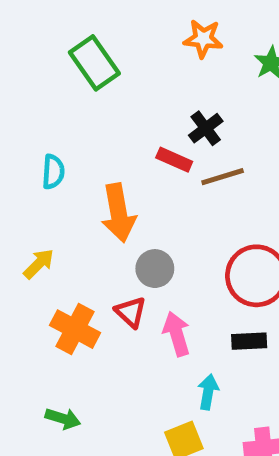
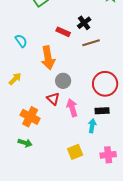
red rectangle: (174, 160) -> (63, 32), moved
cyan semicircle: (53, 172) -> (21, 41), turned -40
orange cross: (75, 329) -> (30, 117), moved
cyan arrow: (208, 392) -> (92, 126), moved

